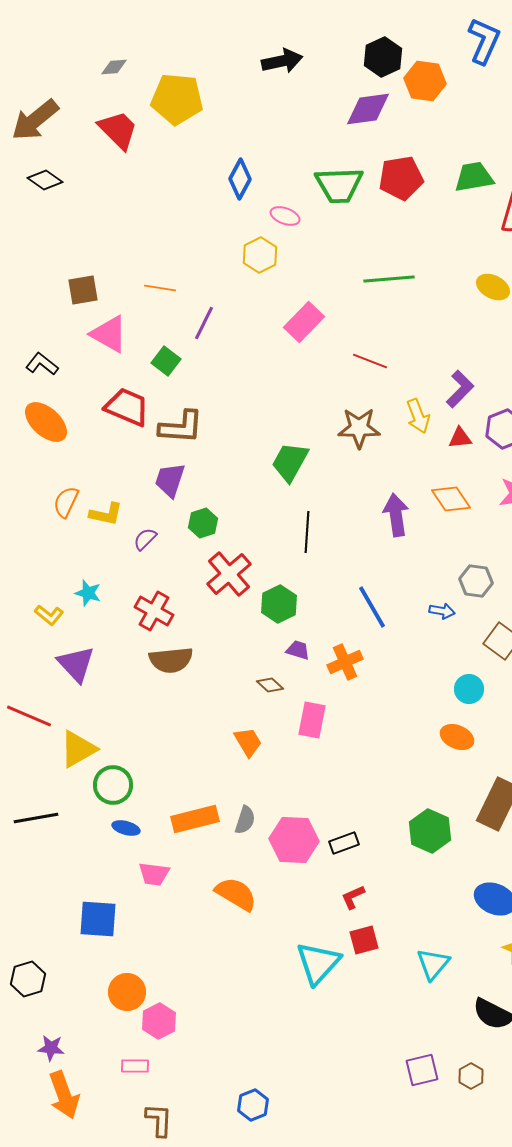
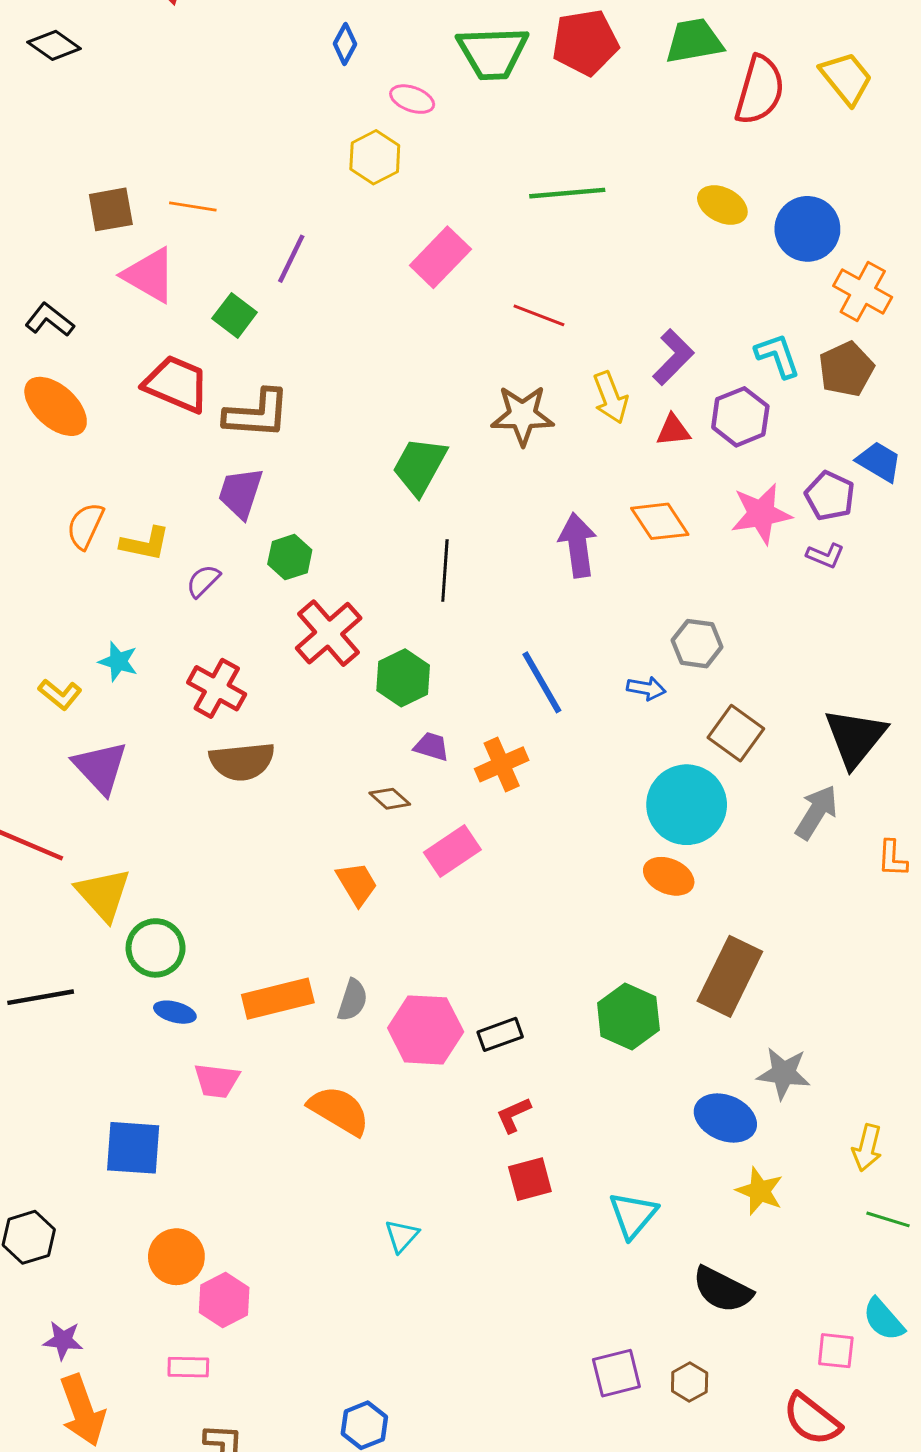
blue diamond: (240, 179) -> (345, 44), size x0.7
orange line: (160, 288) -> (193, 206), moved
cyan circle: (469, 689) -> (687, 805), size x1.8
pink rectangle: (312, 720) -> (452, 851), turned 45
yellow triangle: (78, 749) -> (103, 894), turned -42
cyan triangle: (318, 963) -> (402, 1236), moved, size x0.5

